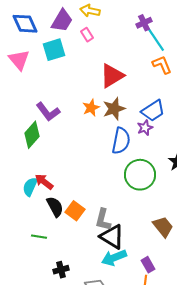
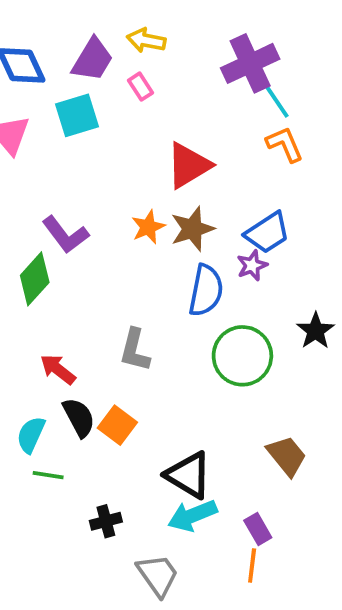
purple cross: (144, 23) -> (250, 63), size x1.8
cyan semicircle: (30, 187) -> (31, 435), moved
gray L-shape: (103, 220) -> (135, 350), moved
black cross: (61, 270) -> (106, 521), moved

